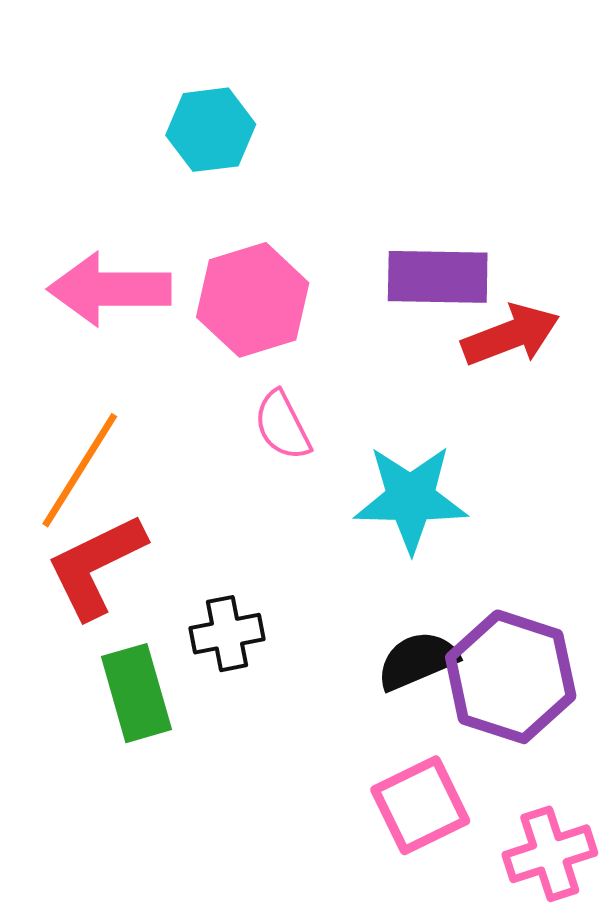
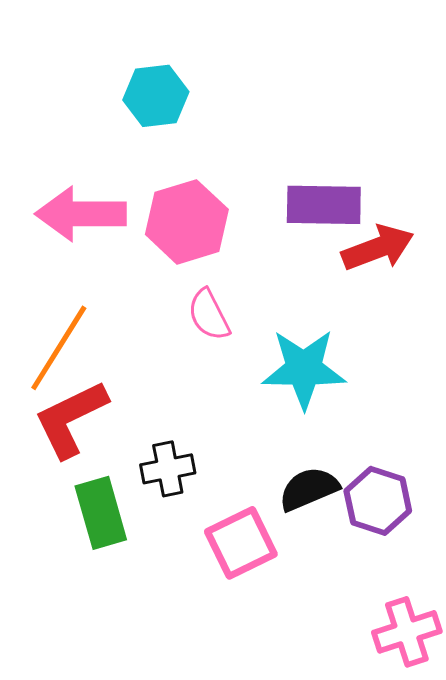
purple hexagon: (511, 677) -> (378, 501), size x0.7
pink square: (420, 805) -> (241, 543), moved

